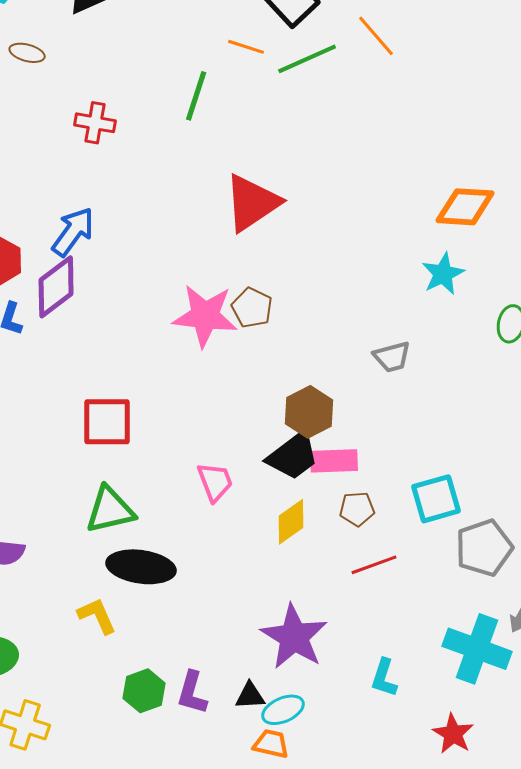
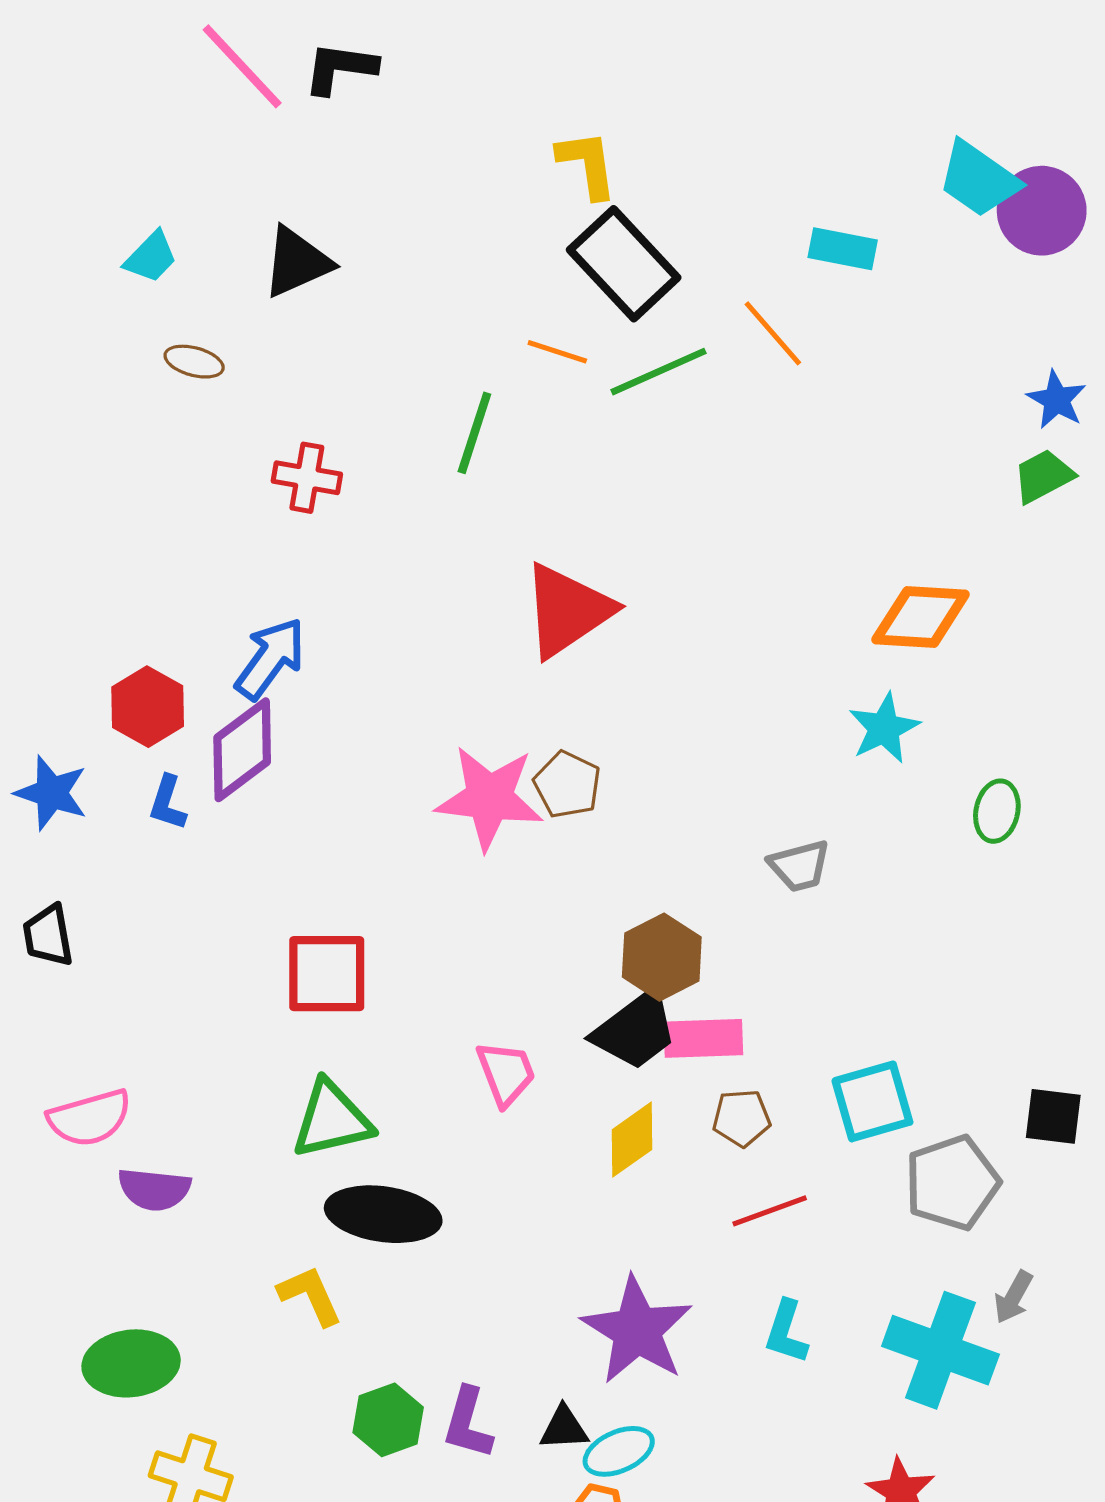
cyan L-shape: (384, 678) -> (786, 1332), moved

